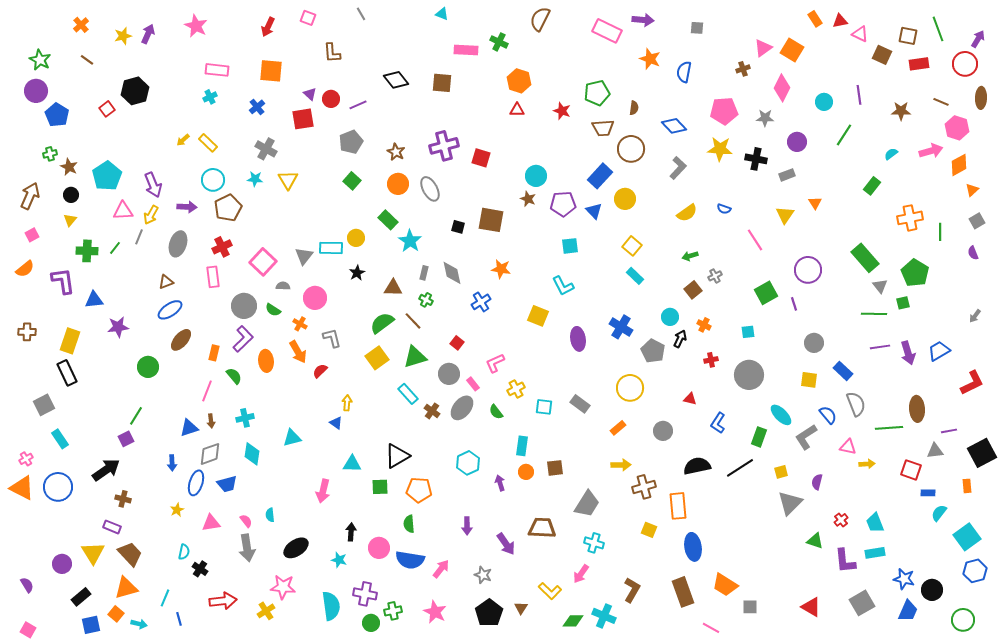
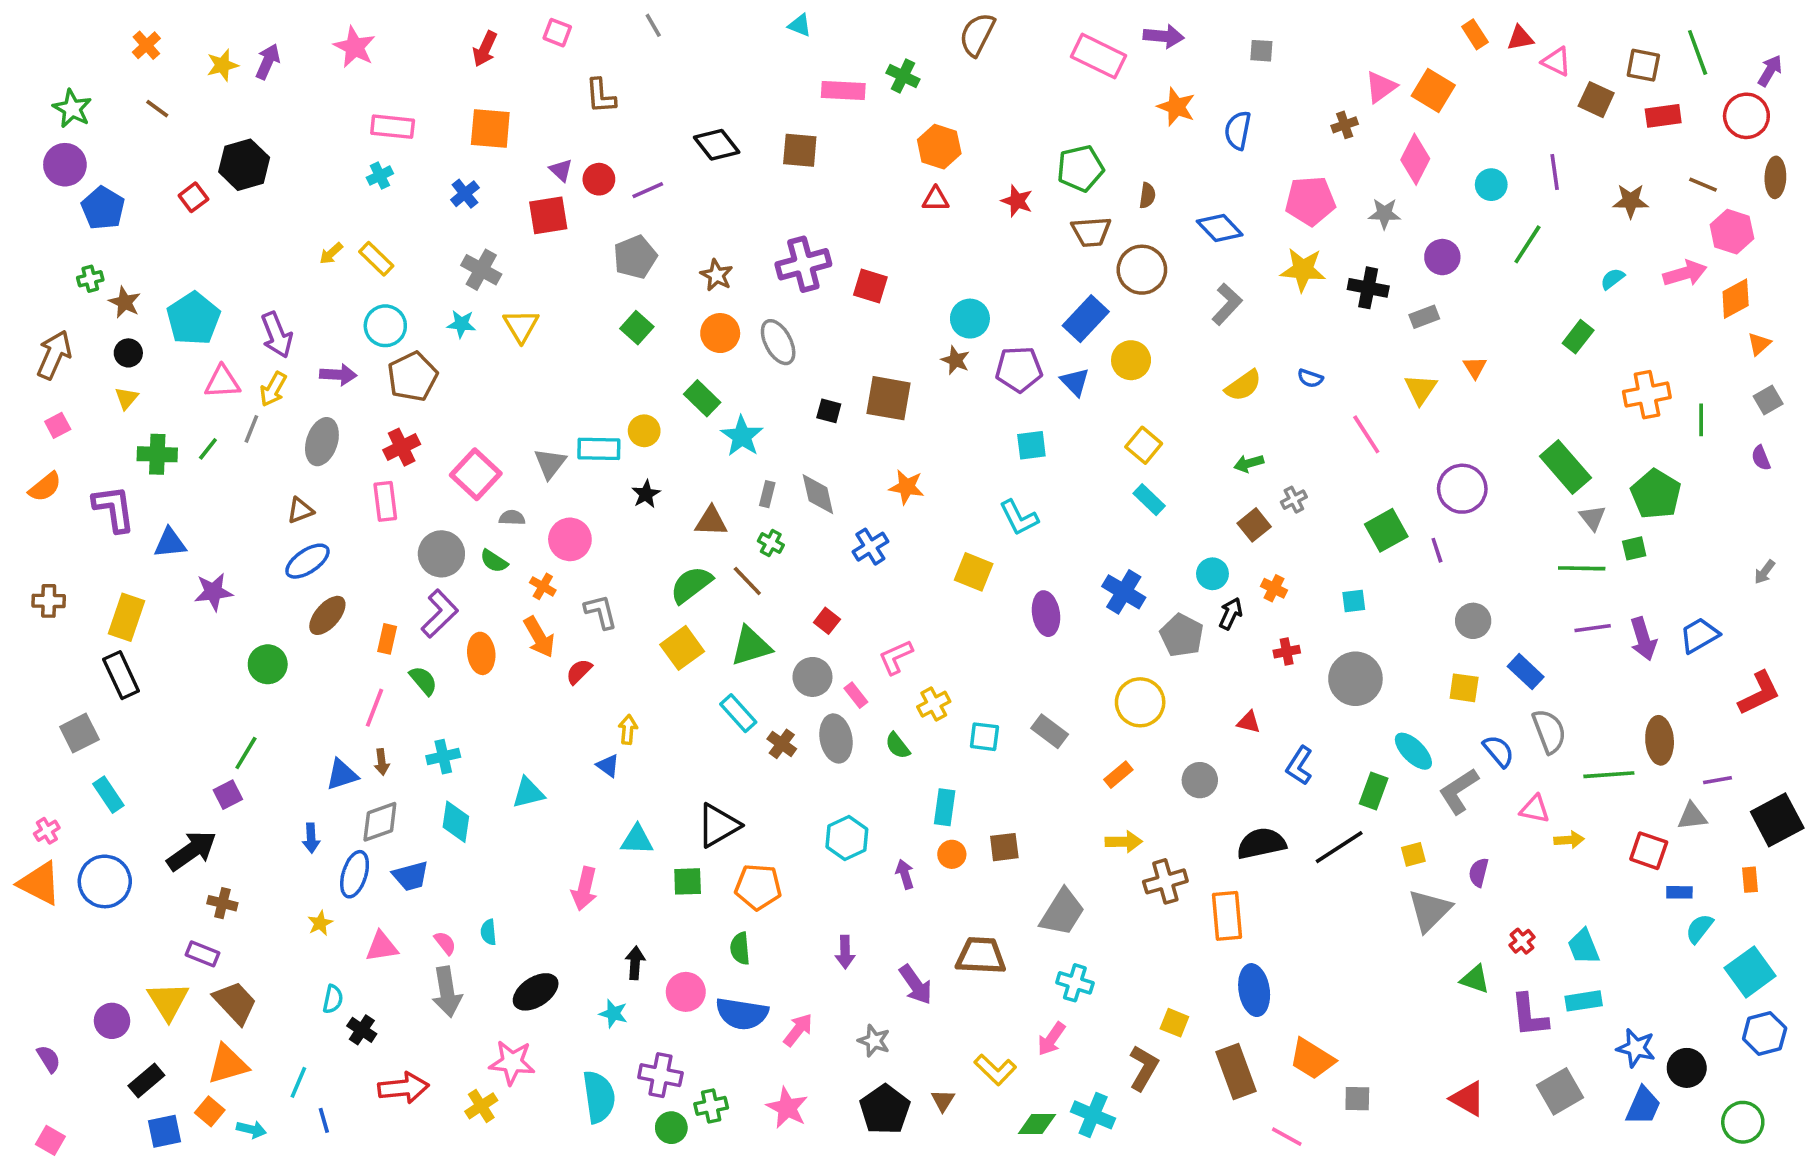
gray ellipse: (462, 408) -> (836, 738), turned -50
yellow square: (649, 530) -> (1174, 1023), moved

